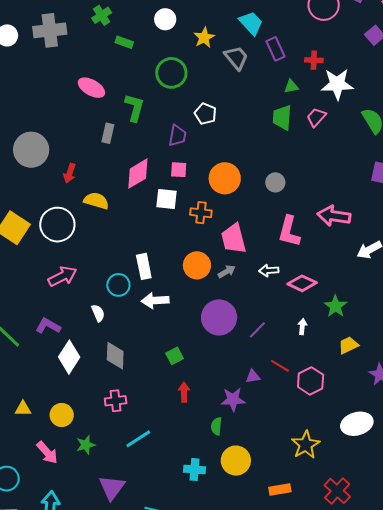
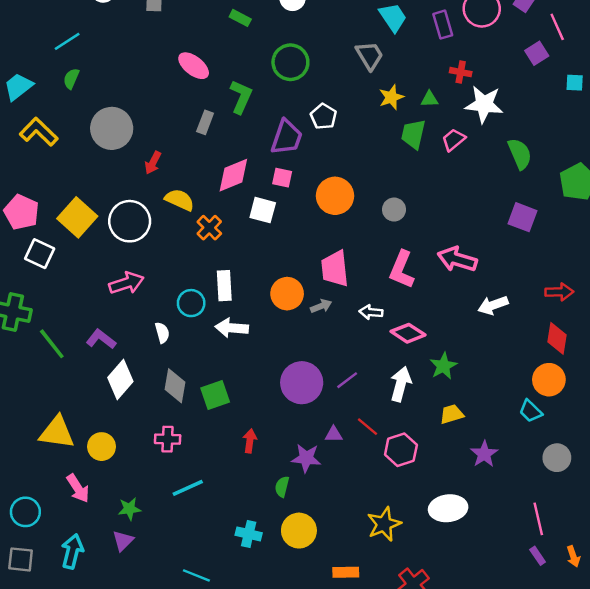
yellow star: (204, 38) -> (391, 97), moved
purple rectangle: (276, 49) -> (443, 25), moved
purple trapezoid: (177, 136) -> (287, 137), size x1.4
orange cross: (201, 213) -> (209, 228), moved, turned 30
purple circle: (219, 317) -> (302, 383), moved
white arrow: (302, 327) -> (401, 384), size x1.8
green square: (175, 356) -> (215, 395), moved, size x1.4
yellow triangle: (23, 409) -> (57, 432), size x1.8
green star: (86, 445) -> (129, 509), moved
purple triangle: (112, 488) -> (123, 541), moved, size x0.7

